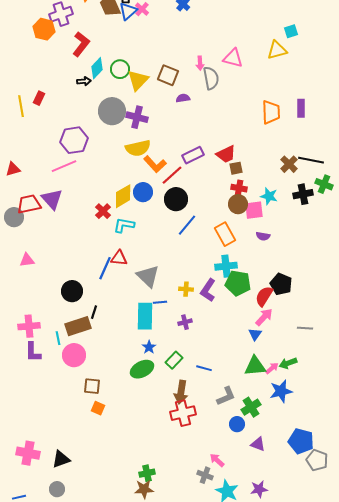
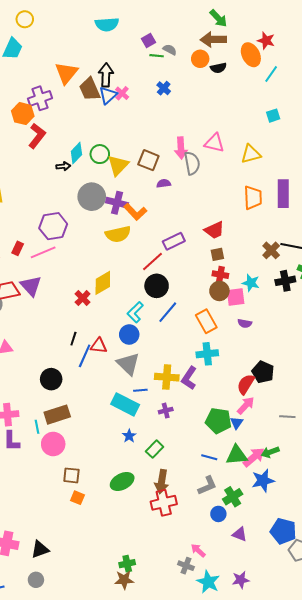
red L-shape: (81, 44) -> (37, 136), moved
yellow triangle: (277, 50) -> (251, 154), moved
pink arrow: (200, 63) -> (181, 148), size x1.5
red rectangle: (39, 98) -> (18, 248), moved
purple rectangle: (301, 108) -> (283, 194), size x1.5
red trapezoid: (226, 154) -> (214, 230), moved
orange L-shape: (155, 164) -> (135, 212), moved
blue circle: (143, 192) -> (129, 335), moved
cyan L-shape: (124, 225) -> (135, 312), moved, turned -55
green pentagon: (238, 283) -> (218, 421), moved
yellow cross: (186, 289) -> (167, 377), size x1.6
black line: (94, 312) -> (73, 339), moved
cyan rectangle: (145, 316) -> (125, 404), turned -64
blue line: (204, 368) -> (209, 457), moved
pink arrow: (272, 368) -> (254, 457), size x1.6
green ellipse: (142, 369) -> (122, 482), moved

